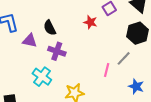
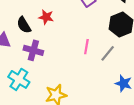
red star: (90, 22) -> (46, 17), moved
pink line: (107, 70) -> (86, 47), moved

